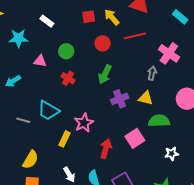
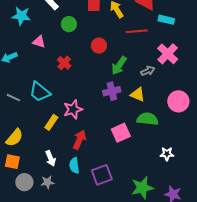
cyan rectangle: (180, 17) -> (166, 20), moved, turned -35
red circle: (103, 43) -> (99, 46), moved
green circle: (66, 51) -> (69, 24), moved
gray arrow: (152, 73) -> (148, 71), turned 48
green arrow: (105, 74) -> (119, 66), moved
red arrow: (106, 149) -> (79, 140), moved
white star: (172, 154) -> (167, 154), moved

